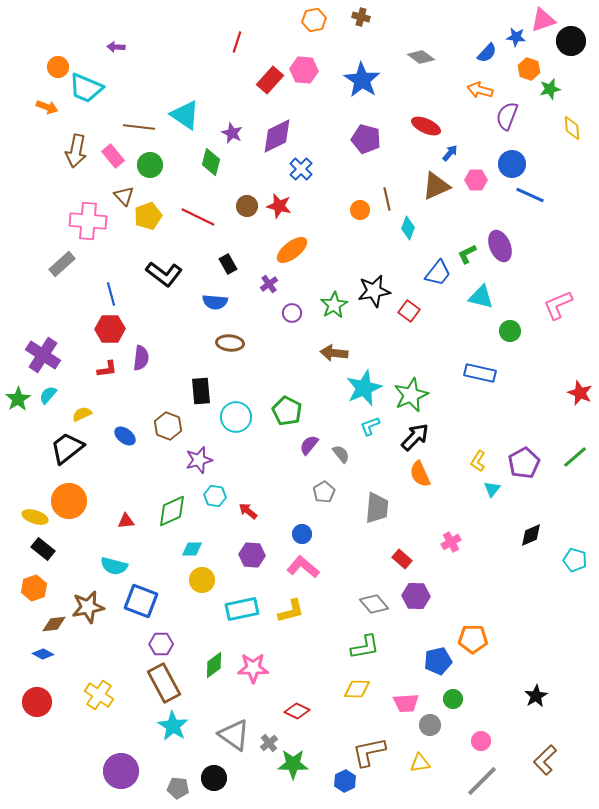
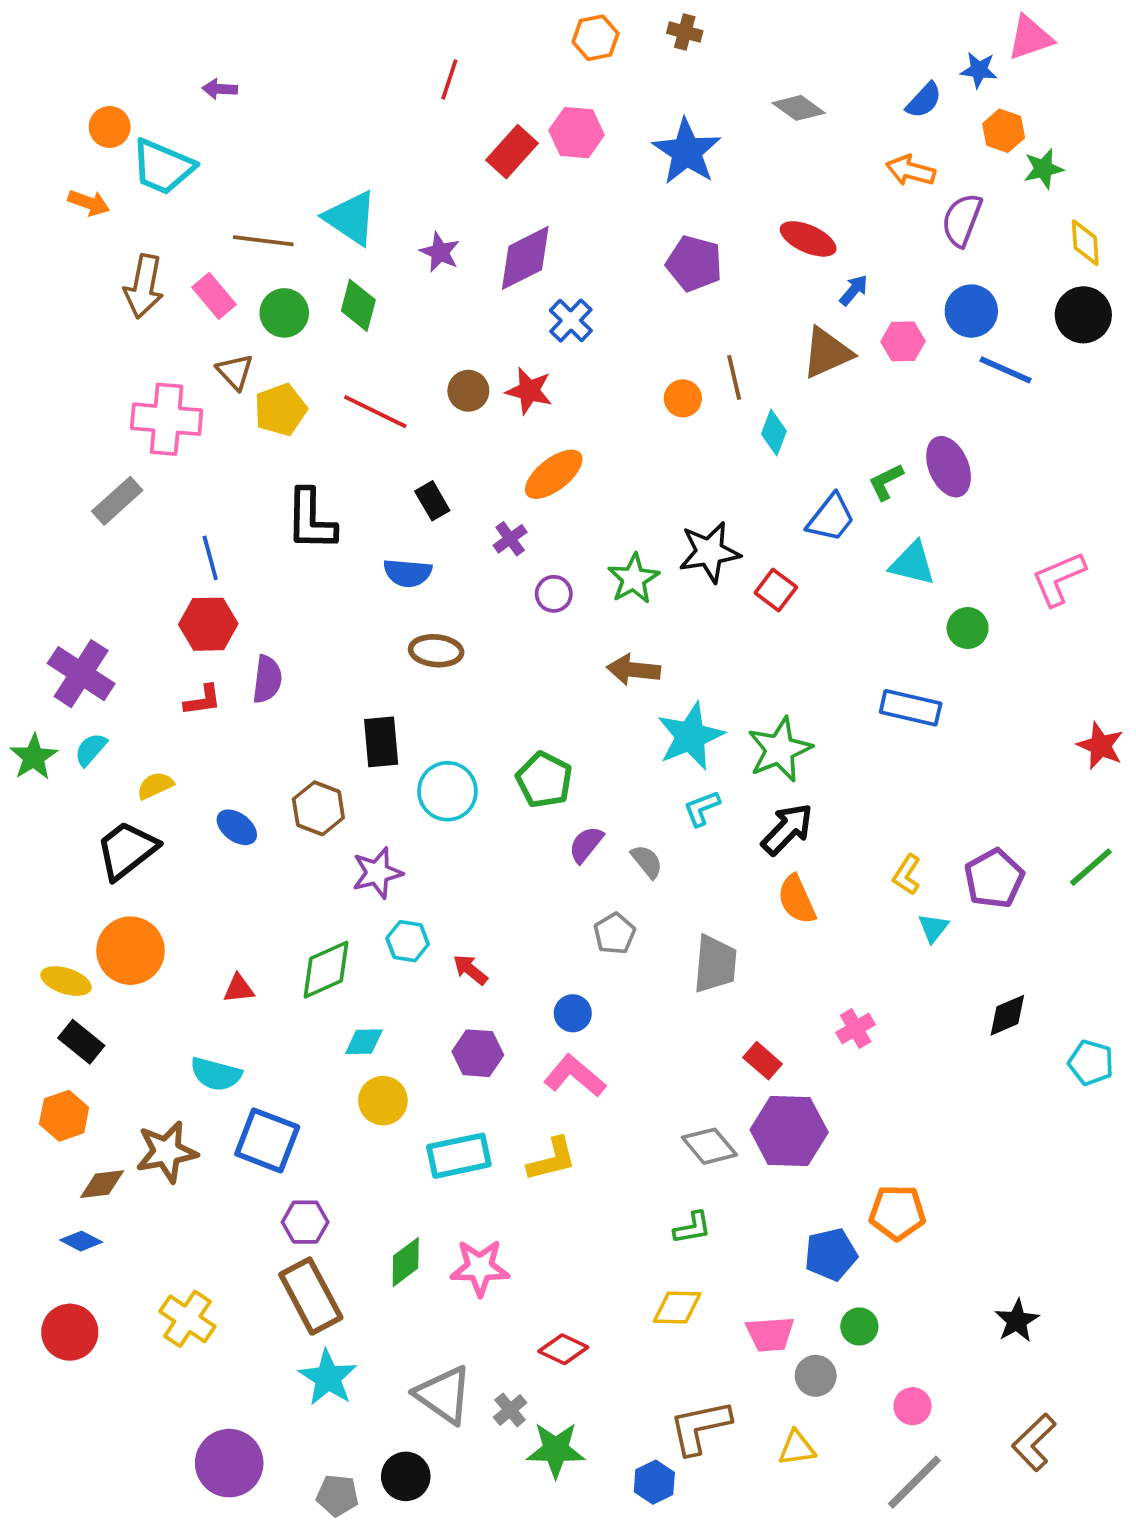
black circle: (571, 41) -> (1083, 315), moved
green diamond: (211, 162) -> (358, 305), moved
black L-shape: (164, 274) -> (311, 520), turned 54
purple hexagon: (416, 596) -> (789, 1131), size x1.4
green L-shape: (365, 647) -> (692, 1228), size x0.7

